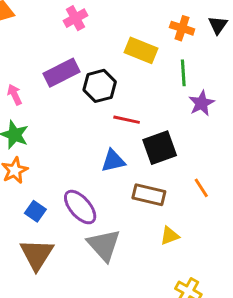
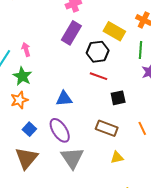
purple rectangle: (61, 73) -> (71, 33), moved, turned -40
black hexagon: (100, 86) -> (98, 52), moved
black square: (160, 148) -> (118, 98), size x0.7
blue triangle: (113, 161) -> (64, 99), moved

